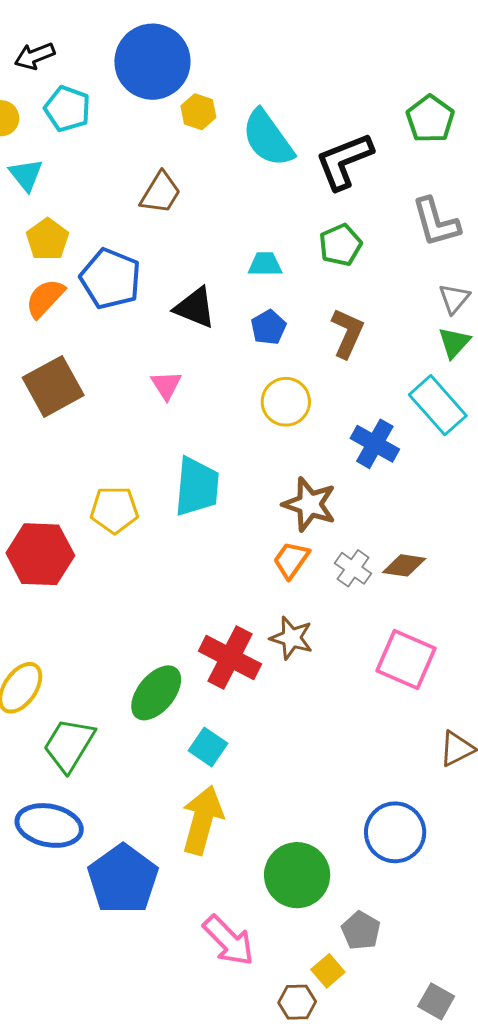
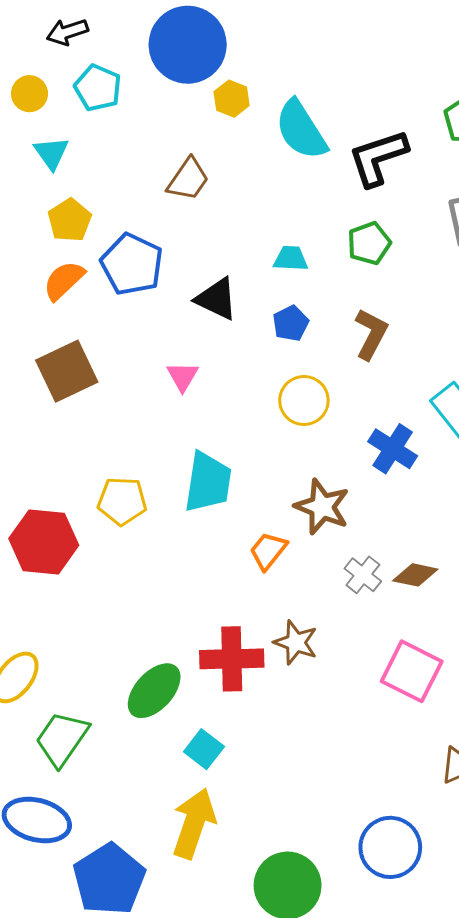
orange trapezoid: (291, 560) -> (268, 551), moved
red cross: (230, 658) -> (232, 659), turned -32

